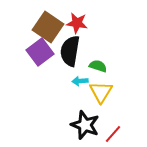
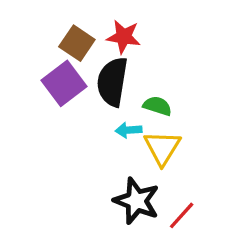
brown square: (48, 27) -> (77, 43), size x0.7

